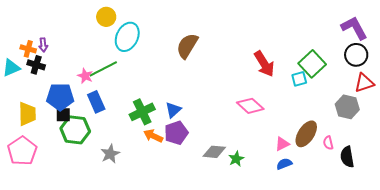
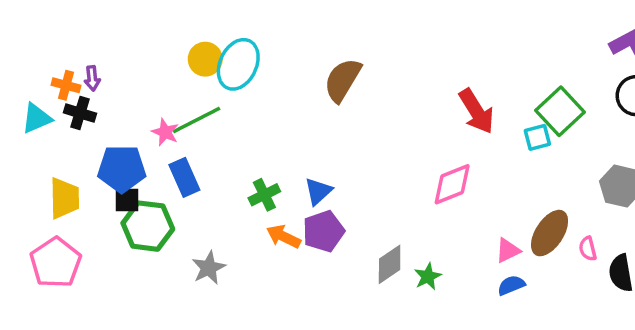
yellow circle: (106, 17) -> (205, 59), moved
pink diamond: (250, 106) -> (452, 184), turned -64
green cross: (142, 112) -> (264, 195), size x0.7
gray diamond: (214, 152) -> (390, 264), turned -40

